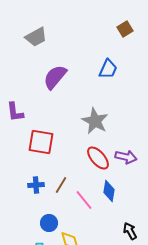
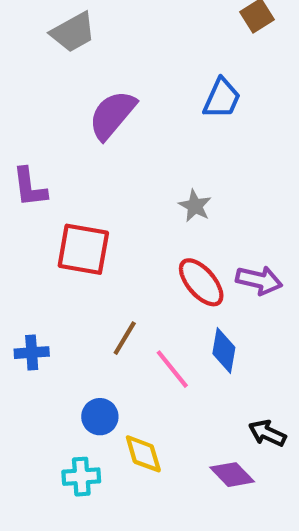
gray star: (95, 121) -> (195, 206), size x0.6
blue cross: (36, 185) -> (32, 353), moved
black arrow: (130, 231) -> (267, 433), turned -36

